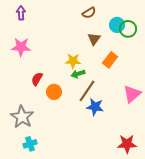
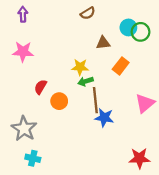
brown semicircle: (89, 13) -> (88, 13), moved
brown triangle: (94, 39) -> (103, 43), turned 48
brown line: (87, 91) -> (95, 100), turned -40
cyan cross: (30, 144) -> (33, 158), turned 32

